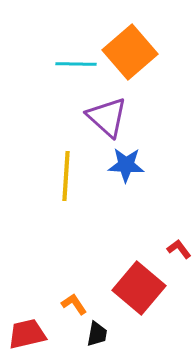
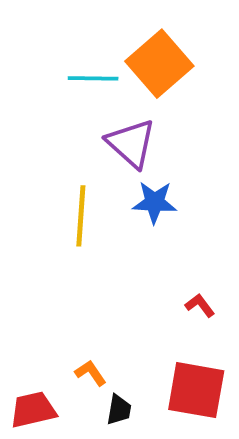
red L-shape: (179, 249) -> (200, 305), moved
red square: (139, 288) -> (196, 390), moved, turned -30

